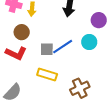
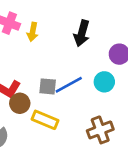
brown circle: (22, 32) -> (20, 103), moved
brown cross: (80, 88) -> (100, 130), moved

